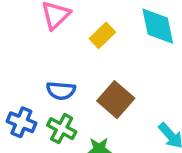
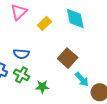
brown square: (116, 100) -> (68, 58), moved

